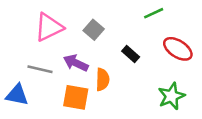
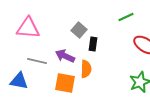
pink triangle: (49, 27) -> (28, 28), moved, turned 30
black rectangle: (131, 54) -> (93, 44), moved, turned 56

